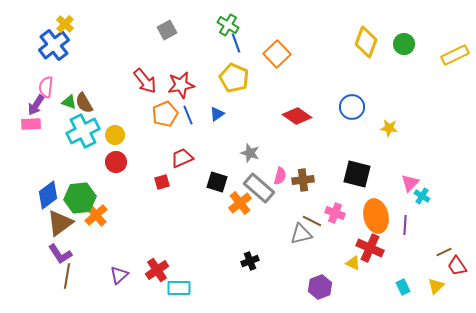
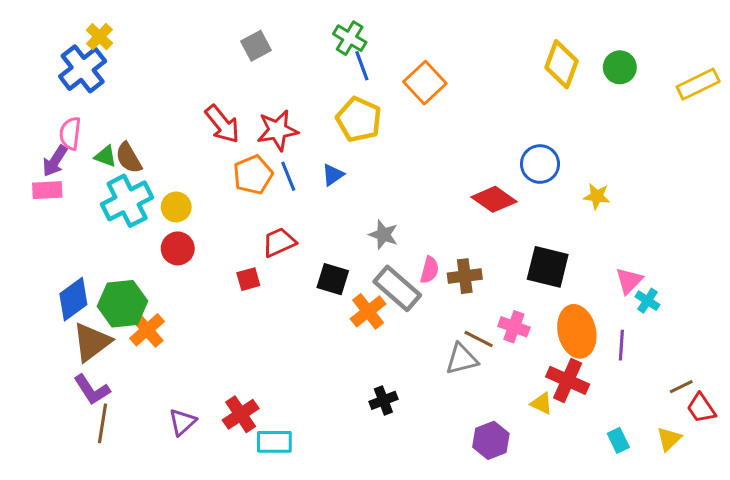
red diamond: (297, 116) -> (494, 199), moved

